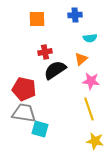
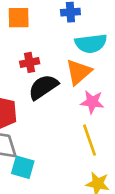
cyan semicircle: (90, 38) -> (91, 43), size x1.6
orange triangle: (81, 59) -> (79, 72), size x1.5

